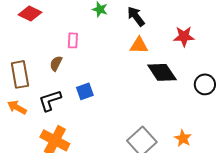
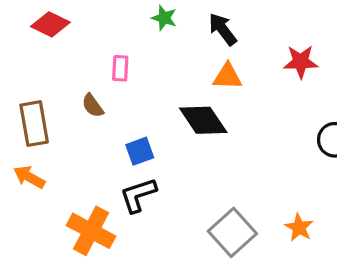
brown semicircle: (56, 63) -> (93, 106), turned -63
black diamond: (162, 72) -> (203, 120), moved
black L-shape: (50, 100) -> (138, 195), moved

